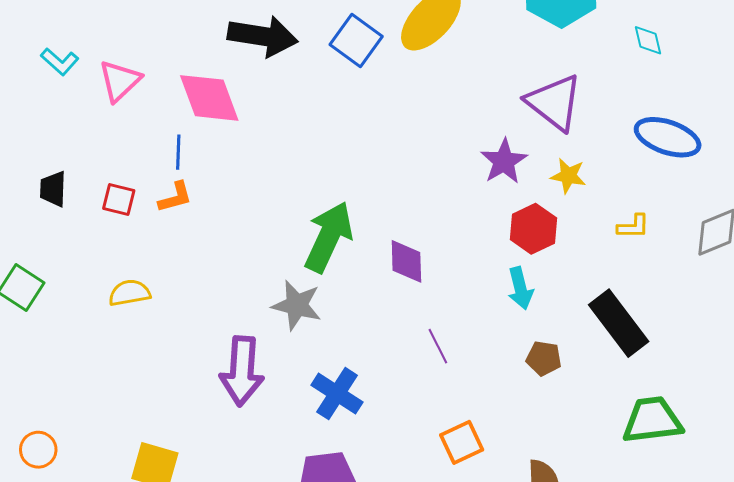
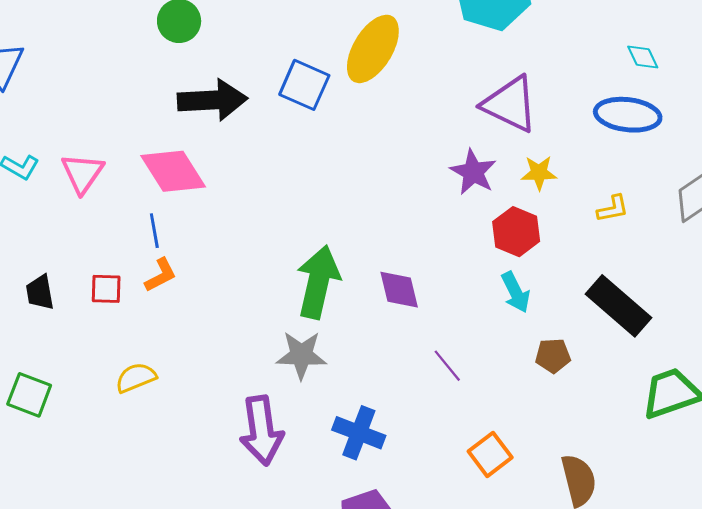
cyan diamond: (648, 40) -> (643, 57), moved

